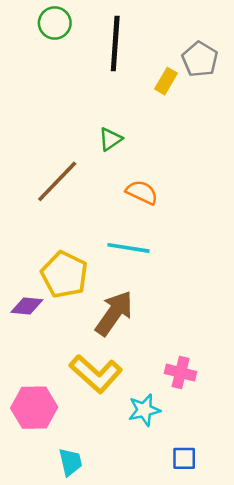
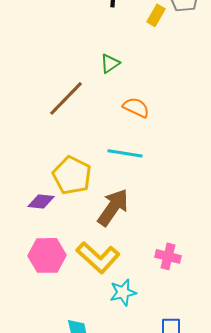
pink hexagon: (34, 408) -> (47, 255), moved
cyan star: (144, 410) -> (123, 292), moved

